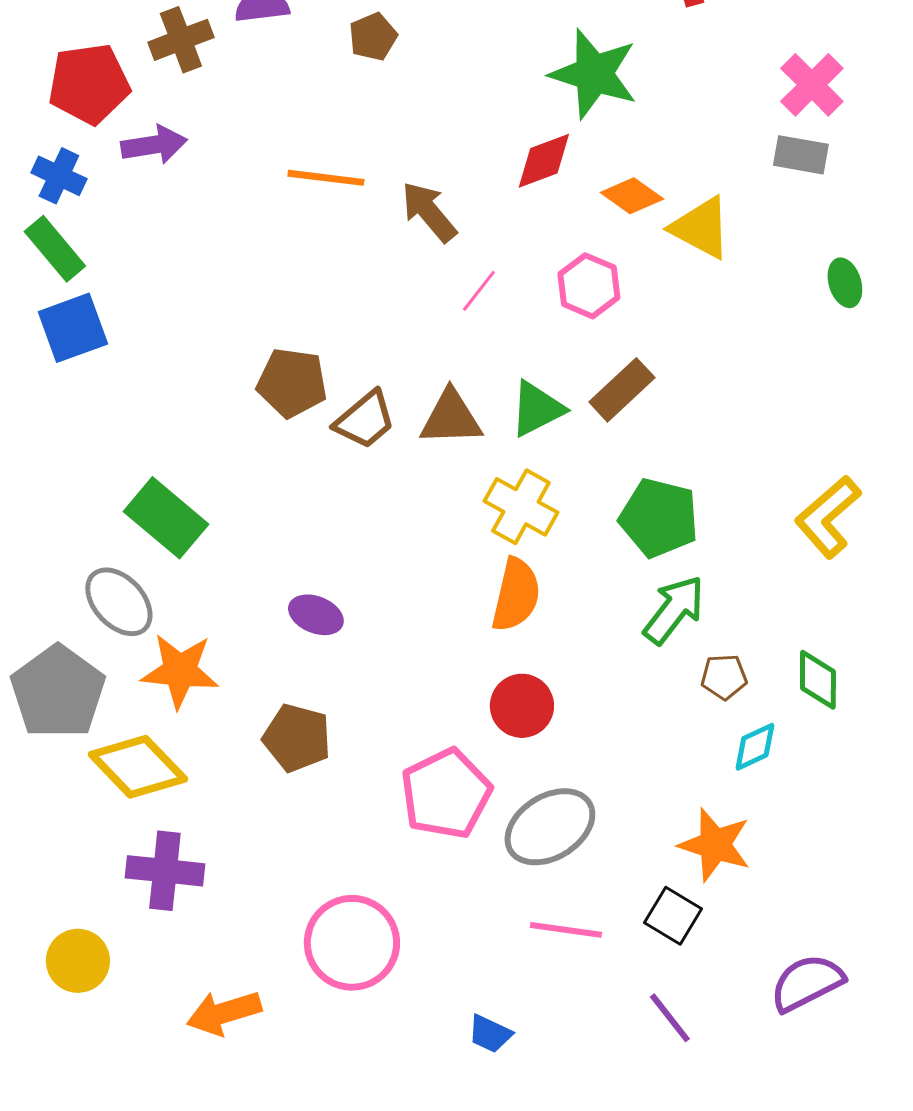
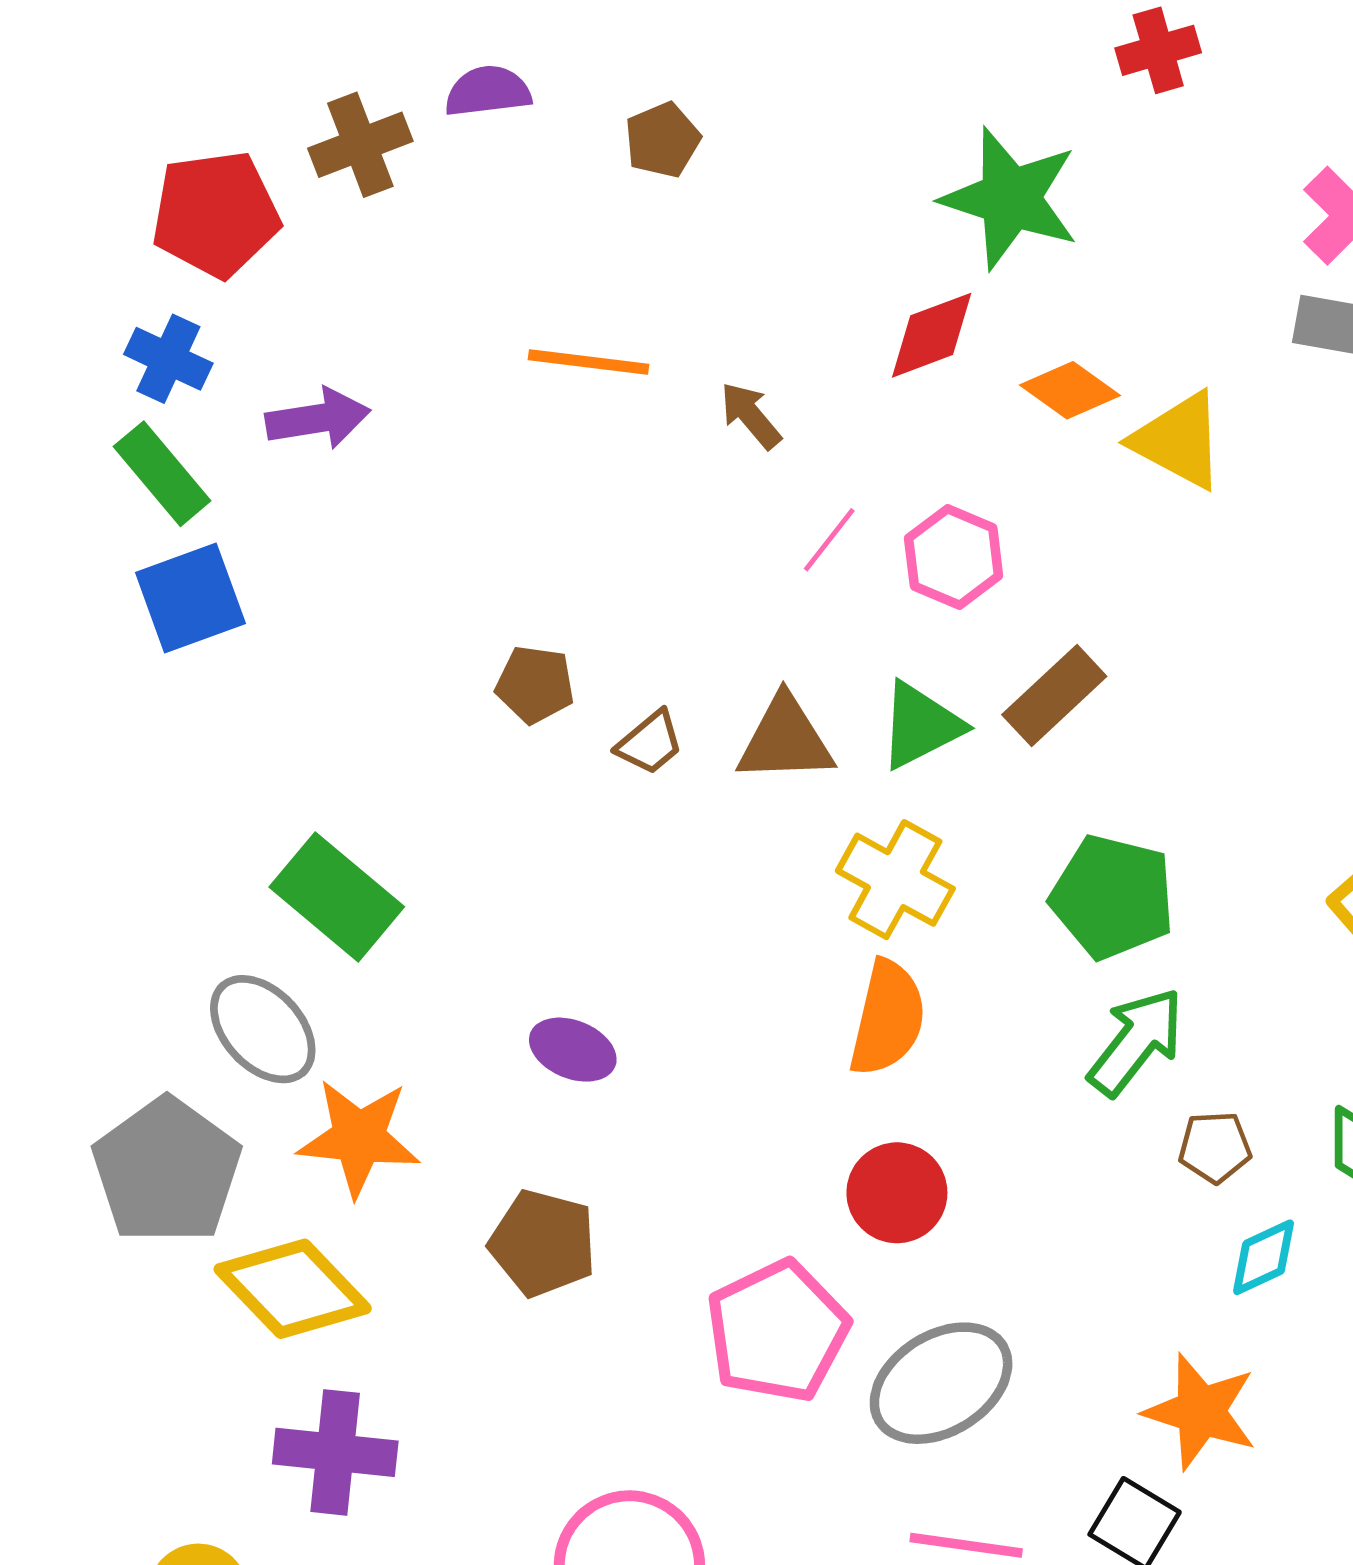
purple arrow: (154, 145) -> (318, 419), moved
brown arrow: (429, 212) -> (751, 415), size x0.7
pink hexagon: (589, 286) -> (954, 557), moved
brown pentagon: (292, 383) -> (535, 685), size x0.7
brown trapezoid: (365, 420) -> (650, 743), size x0.7

